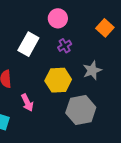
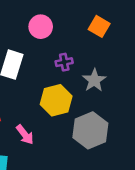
purple cross: (65, 46) -> (64, 62), moved, turned 32

